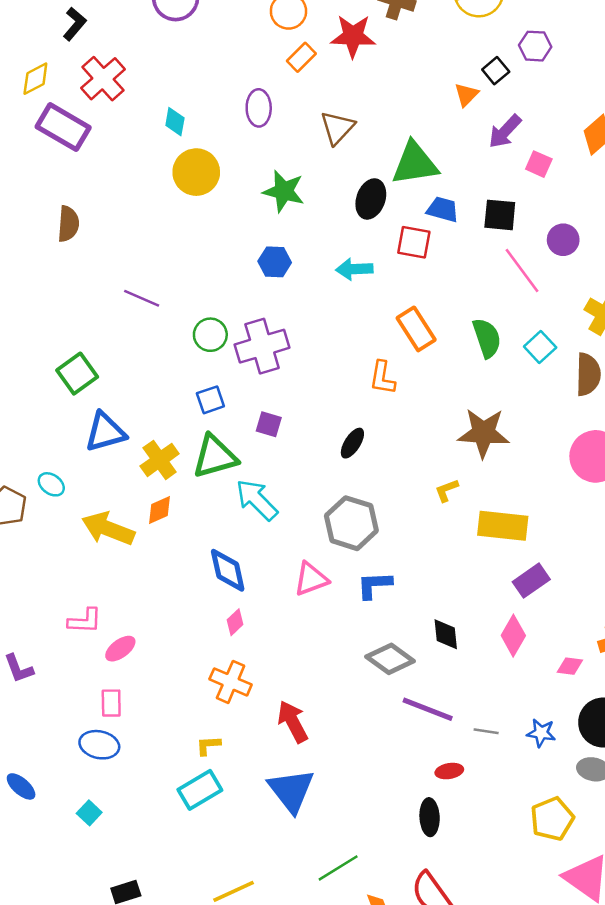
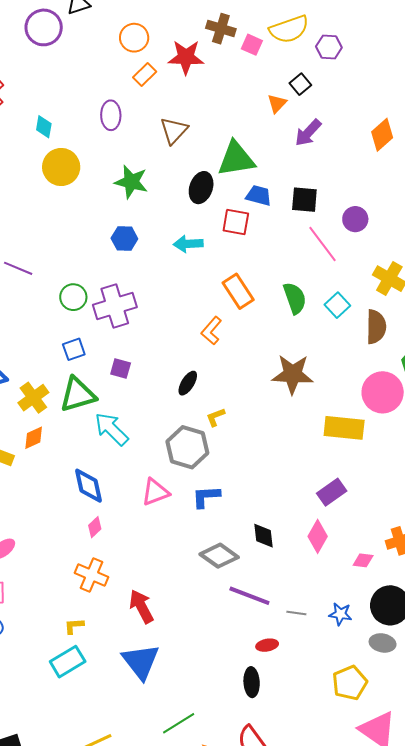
purple hexagon: (535, 46) -> (329, 47), moved
pink square: (539, 164) -> (252, 45), moved
orange L-shape: (382, 378) -> (211, 331), turned 32
yellow L-shape: (447, 490) -> (215, 417), moved
yellow rectangle: (503, 526) -> (344, 428), moved

